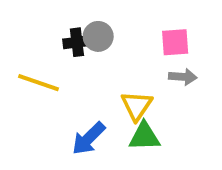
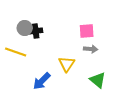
gray circle: (98, 36) -> (25, 28), moved
green triangle: (144, 136) -> (98, 80), moved, turned 42

